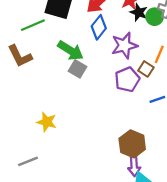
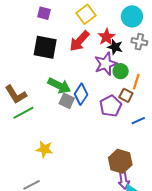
green circle: (155, 17) -> (121, 71), moved
green line: (33, 25) -> (23, 113), moved
blue diamond: (99, 27) -> (81, 94), moved
purple star: (124, 45) -> (106, 64), moved

